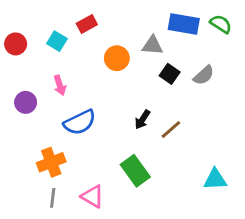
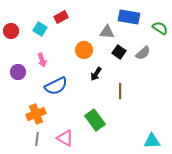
green semicircle: (221, 24) -> (160, 28), moved
orange circle: (117, 58) -> (84, 50), moved
black arrow: (142, 119) -> (96, 74), moved
brown line: (171, 129) -> (120, 91), turned -49
cyan triangle: (215, 179) -> (152, 141), moved

